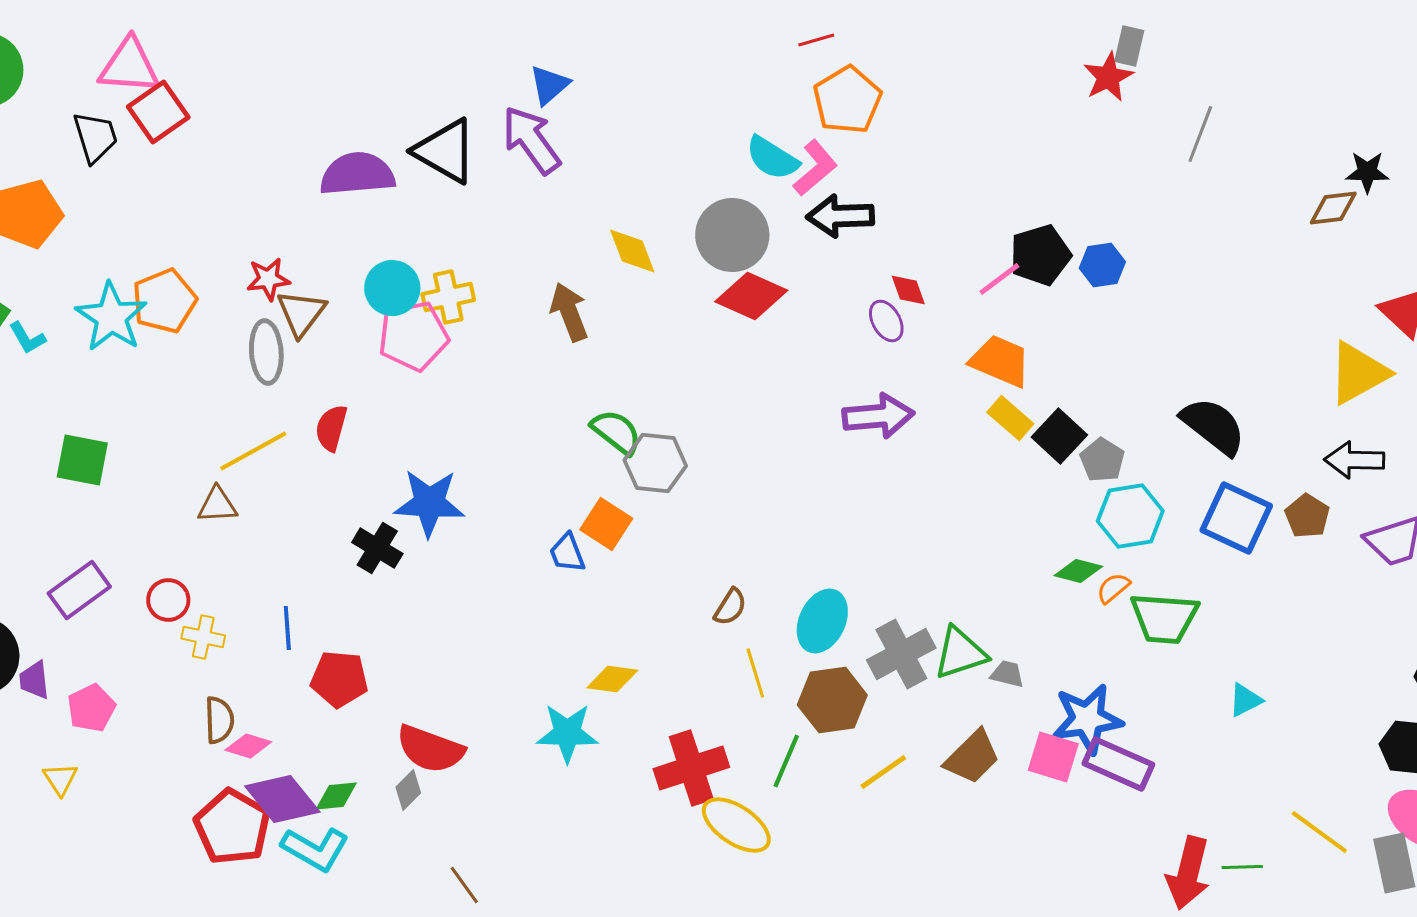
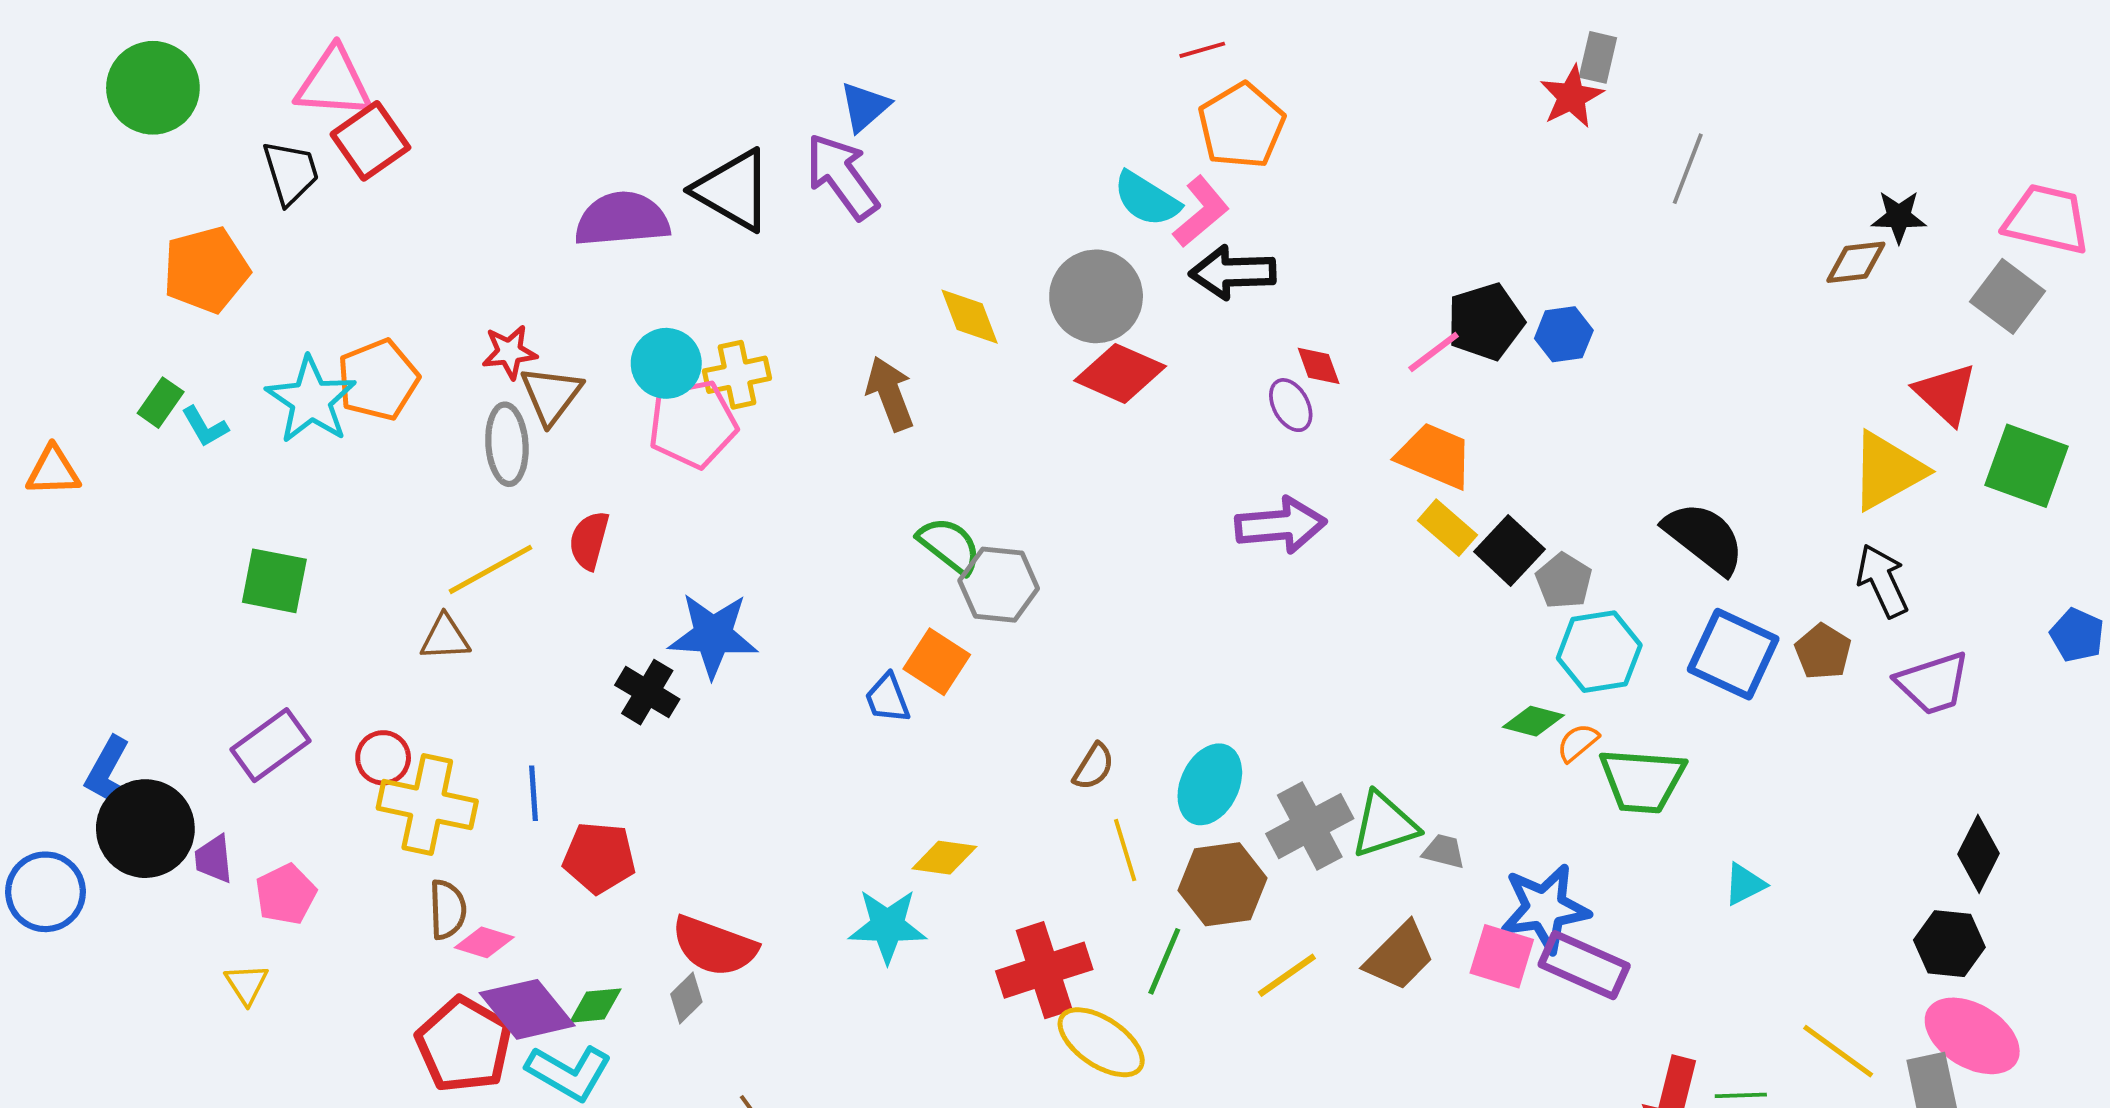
black arrow: (1354, 460) -> (1882, 581), turned 64
yellow cross: (203, 637) -> (427, 805), size x1.8

